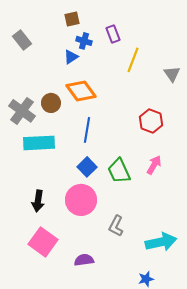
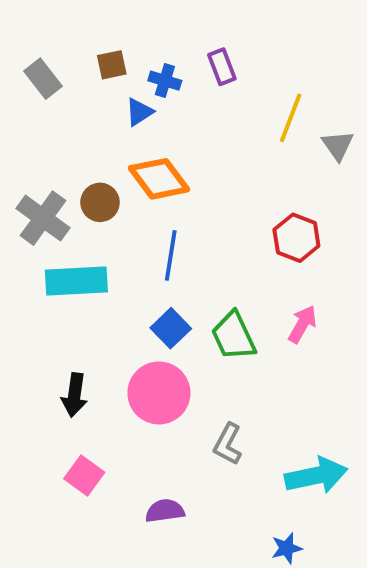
brown square: (72, 19) -> (112, 65), moved
yellow line: (133, 60) -> (291, 118), moved
pink square: (43, 242) -> (84, 475), size x0.7

